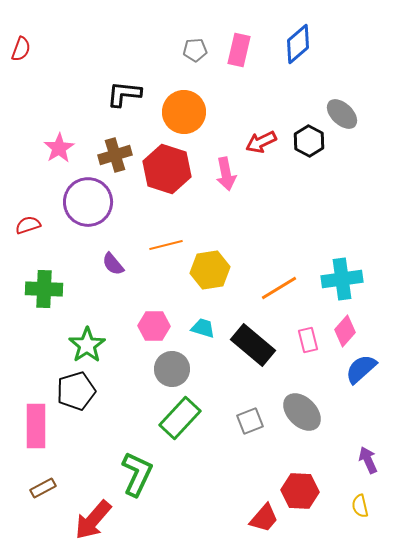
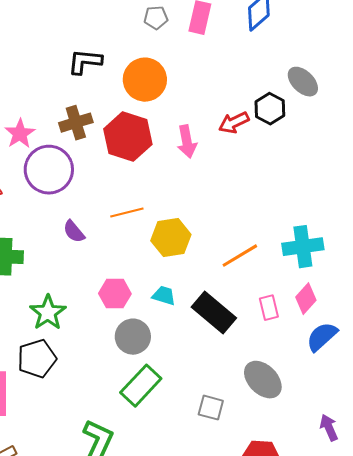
red arrow: (261, 142) -> (234, 123), moved
pink star: (59, 148) -> (20, 134), moved
gray square: (250, 421) -> (211, 408), moved, turned 36

